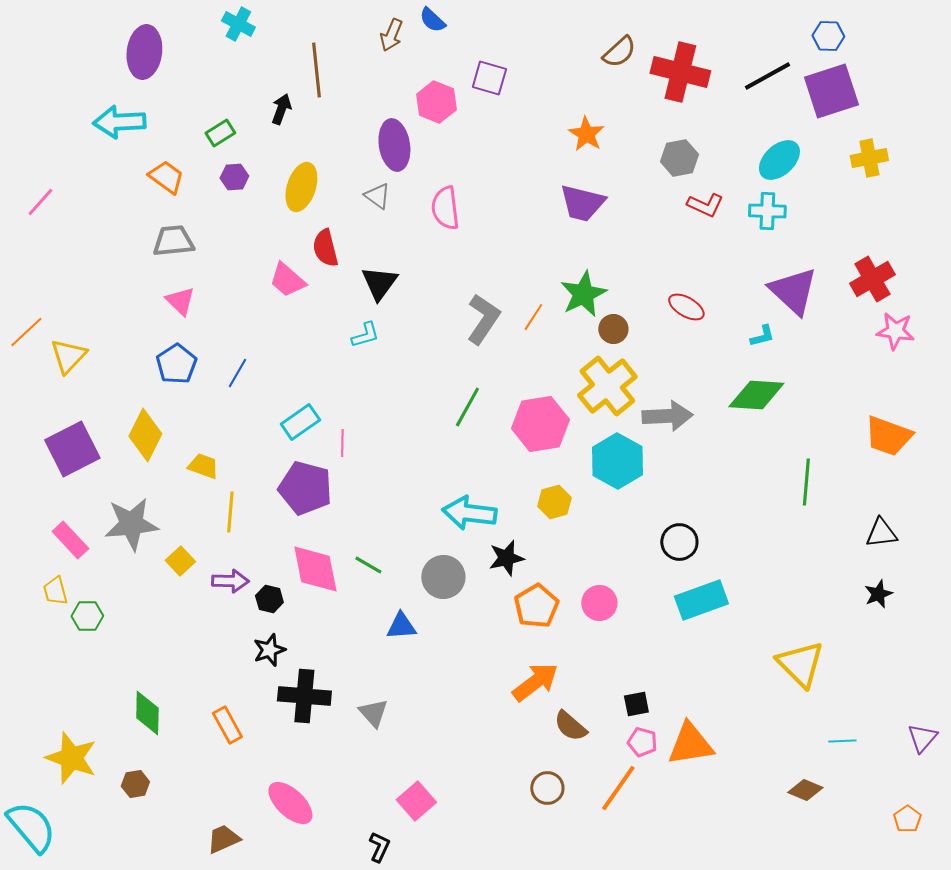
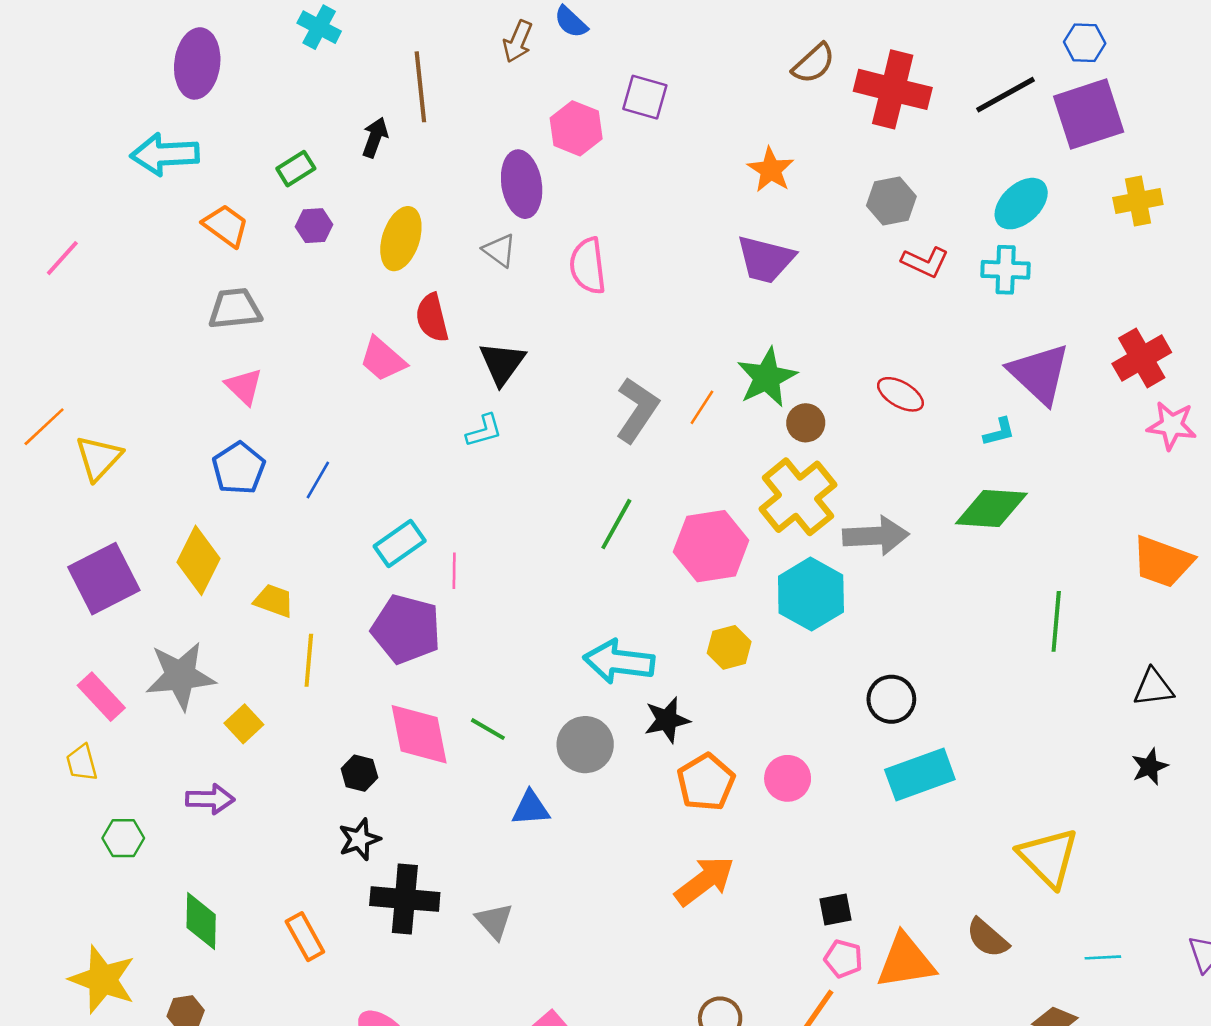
purple arrow: (230, 581) -> (210, 799), moved
green hexagon: (87, 616) -> (123, 838), moved
brown semicircle: (570, 726) -> (987, 938), moved

